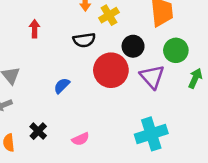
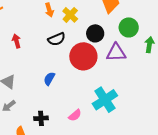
purple triangle: (152, 77) -> (116, 53), turned -35
black cross: (38, 131) -> (41, 118), turned -32
cyan cross: (151, 134) -> (105, 100), moved

